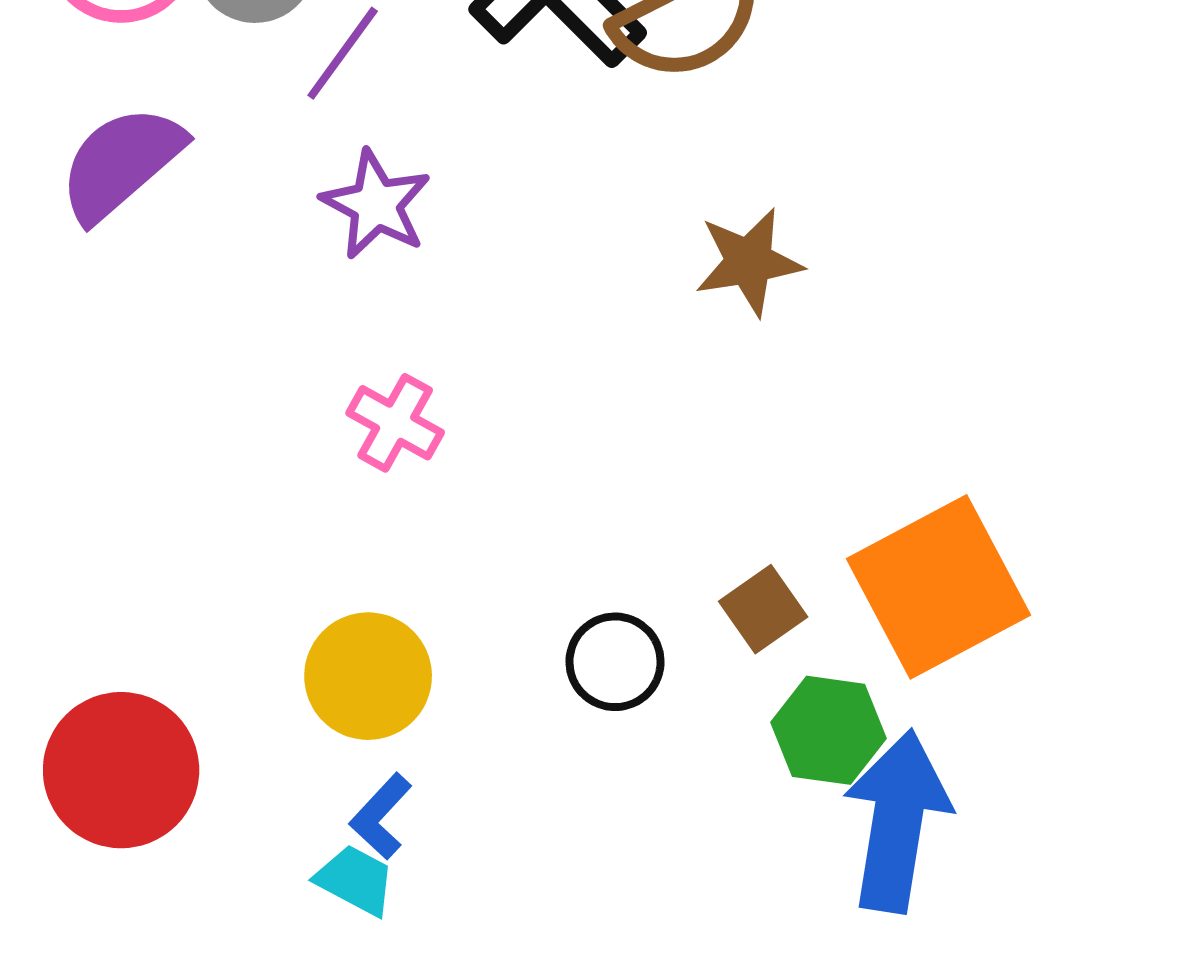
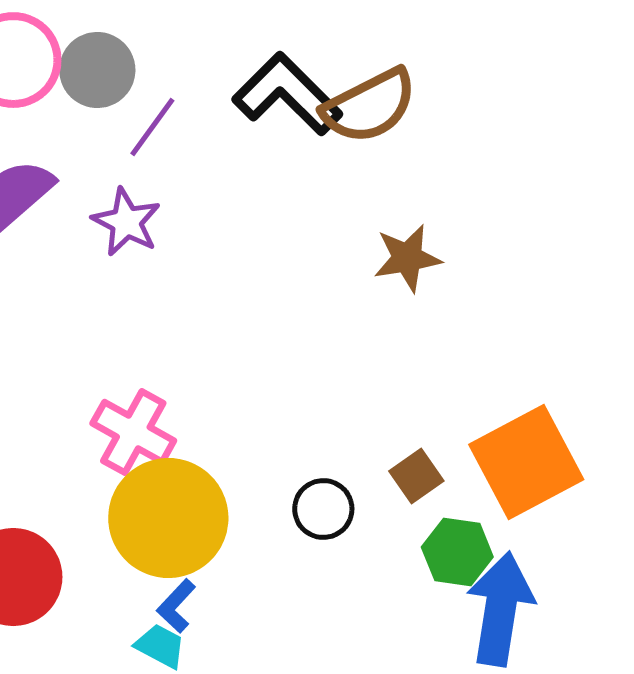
purple star: (376, 205) -> (126, 222), moved
pink cross: (395, 423) -> (133, 432), moved, size x1.4
yellow circle: (368, 676) -> (168, 518), size x1.5

